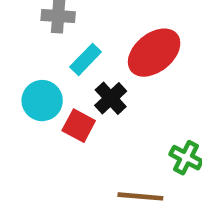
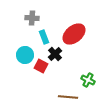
cyan rectangle: (86, 59) -> (44, 37), turned -64

